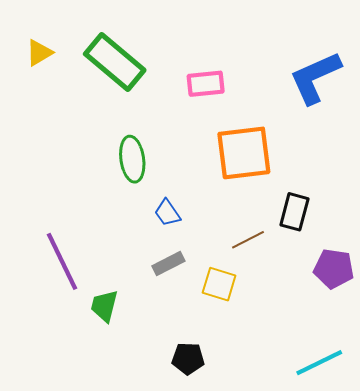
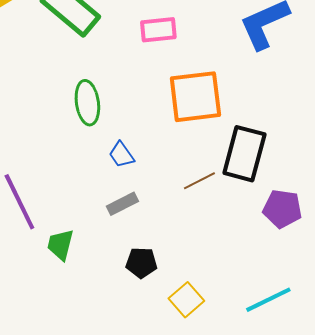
black rectangle: (294, 212) -> (244, 154), size x1.5
yellow square: (219, 284) -> (186, 300), moved, turned 32
black pentagon: (188, 359) -> (141, 263), moved

